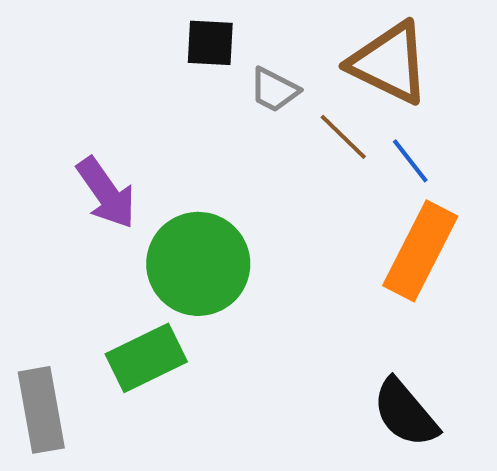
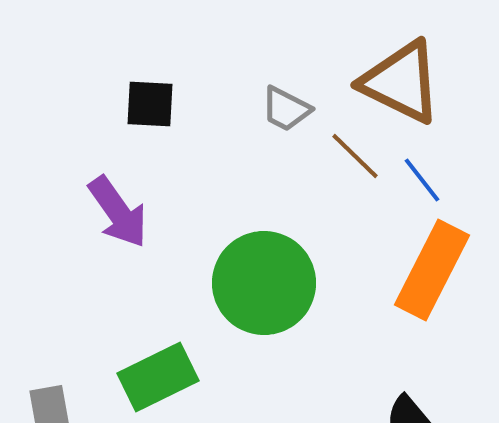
black square: (210, 43) -> (150, 104), moved
green circle: (198, 264) -> (264, 283), moved

